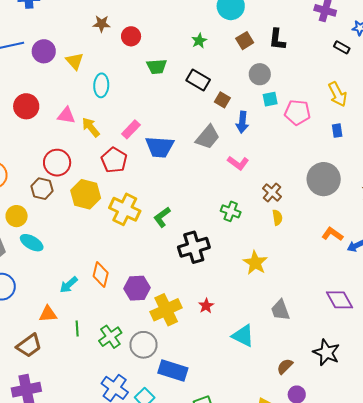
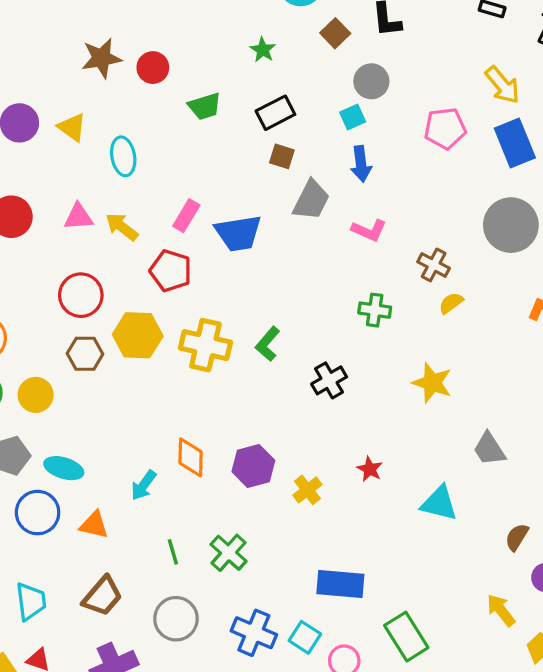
brown star: (102, 24) -> (101, 58), size x1.4
black rectangle: (198, 80) -> (275, 113), turned -45
cyan square: (270, 99) -> (353, 117), moved
brown square: (222, 100) -> (282, 156), moved
blue rectangle: (337, 131) -> (515, 143), size x2.0
brown hexagon: (42, 189) -> (85, 354), moved
yellow semicircle: (277, 218) -> (451, 303), turned -105
cyan ellipse: (32, 243) -> (64, 468), moved
black cross: (194, 247) -> (329, 380), size x0.7
yellow cross: (166, 310) -> (307, 490), size x0.6
orange triangle: (48, 314) -> (94, 525), moved, turned 30
gray circle: (144, 345) -> (176, 619), moved

